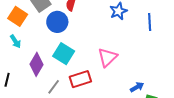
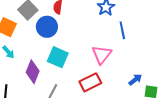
blue line: (150, 22) -> (122, 30), moved
red rectangle: (80, 79) -> (90, 82), moved

